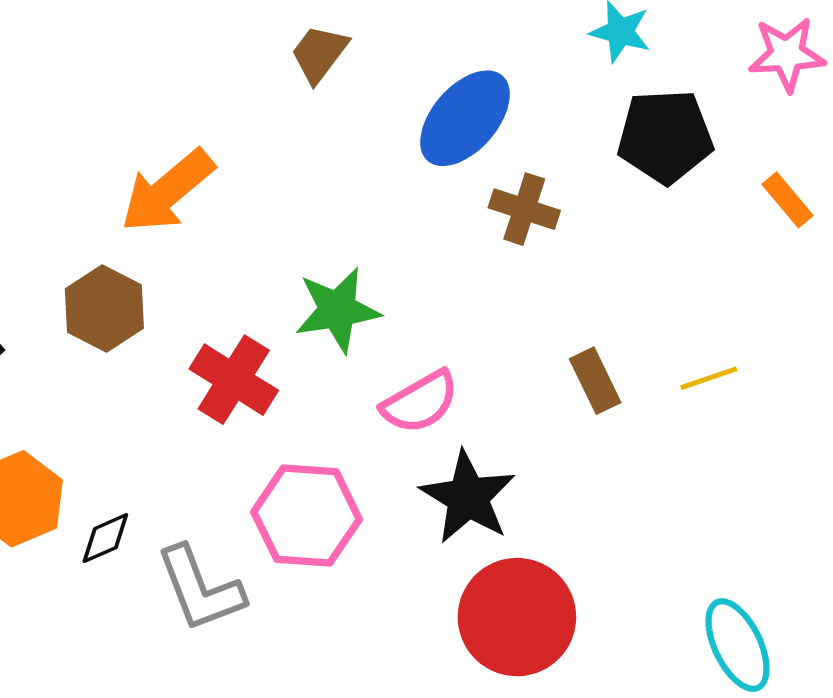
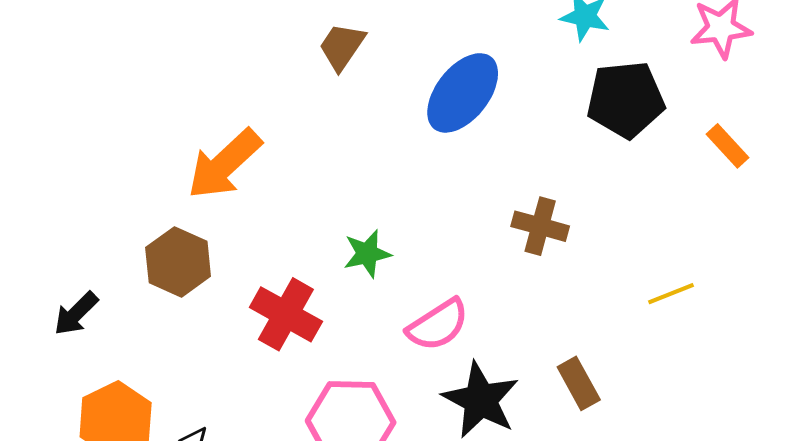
brown cross: (524, 209) -> (540, 226), moved
green star: (337, 310) -> (367, 254), size x0.7
brown rectangle: (595, 381) -> (579, 383), moved

